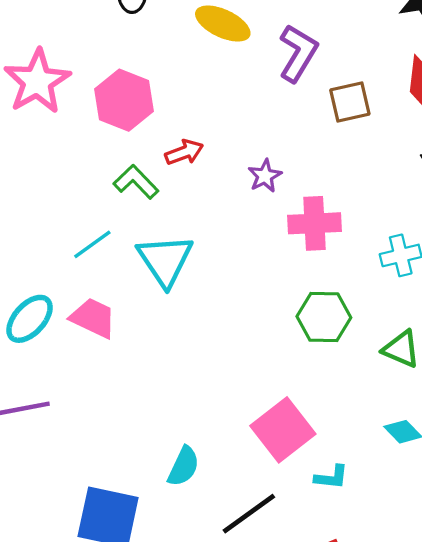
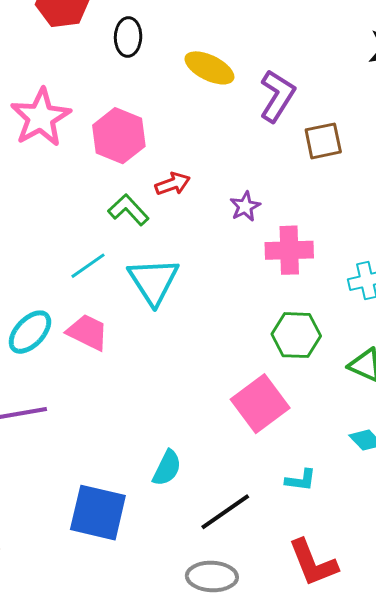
pink square: (283, 430) -> (260, 404), moved

